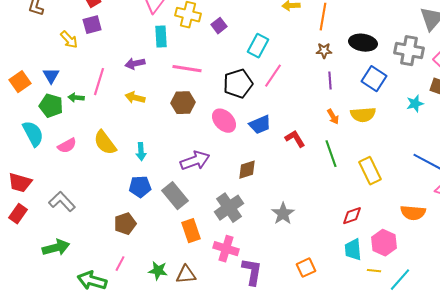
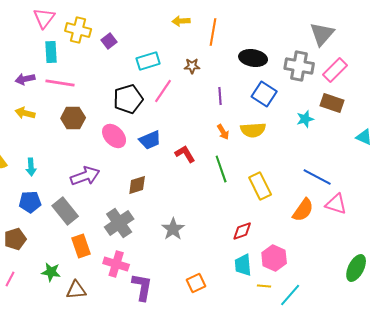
cyan rectangle: (258, 46) -> (148, 61), turned 45
brown star: (324, 51) -> (192, 66), moved
pink line: (187, 69) -> (60, 83), moved
orange semicircle: (413, 213) -> (303, 210), moved, turned -60
green star: (158, 271) -> (51, 272), moved

